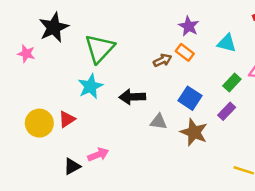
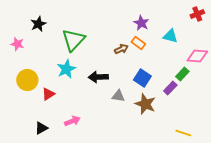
black star: (54, 27) -> (38, 24), size x0.7
green rectangle: (232, 82) -> (182, 74), moved
yellow circle: (39, 123) -> (27, 80), moved
black triangle: (72, 166) -> (41, 128), moved

